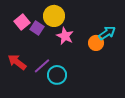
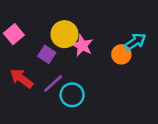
yellow circle: (54, 16) -> (64, 34), moved
pink square: (22, 22) -> (14, 34), moved
purple square: (37, 28) -> (47, 54), moved

